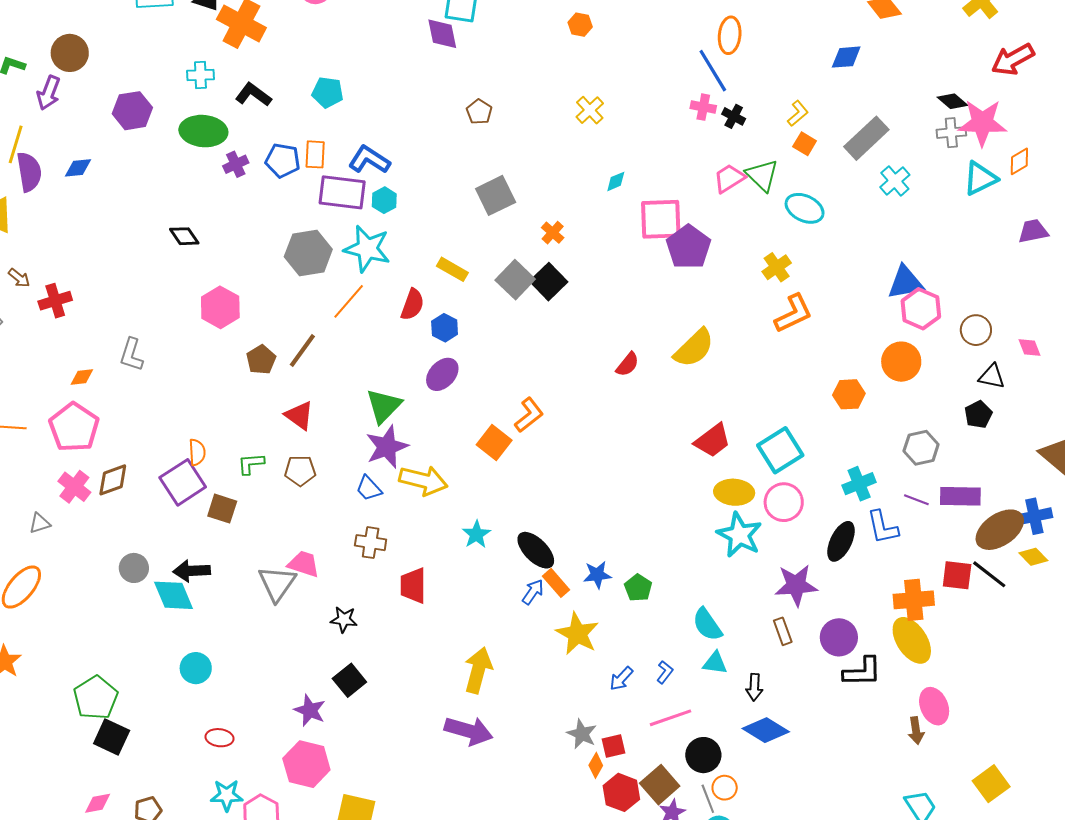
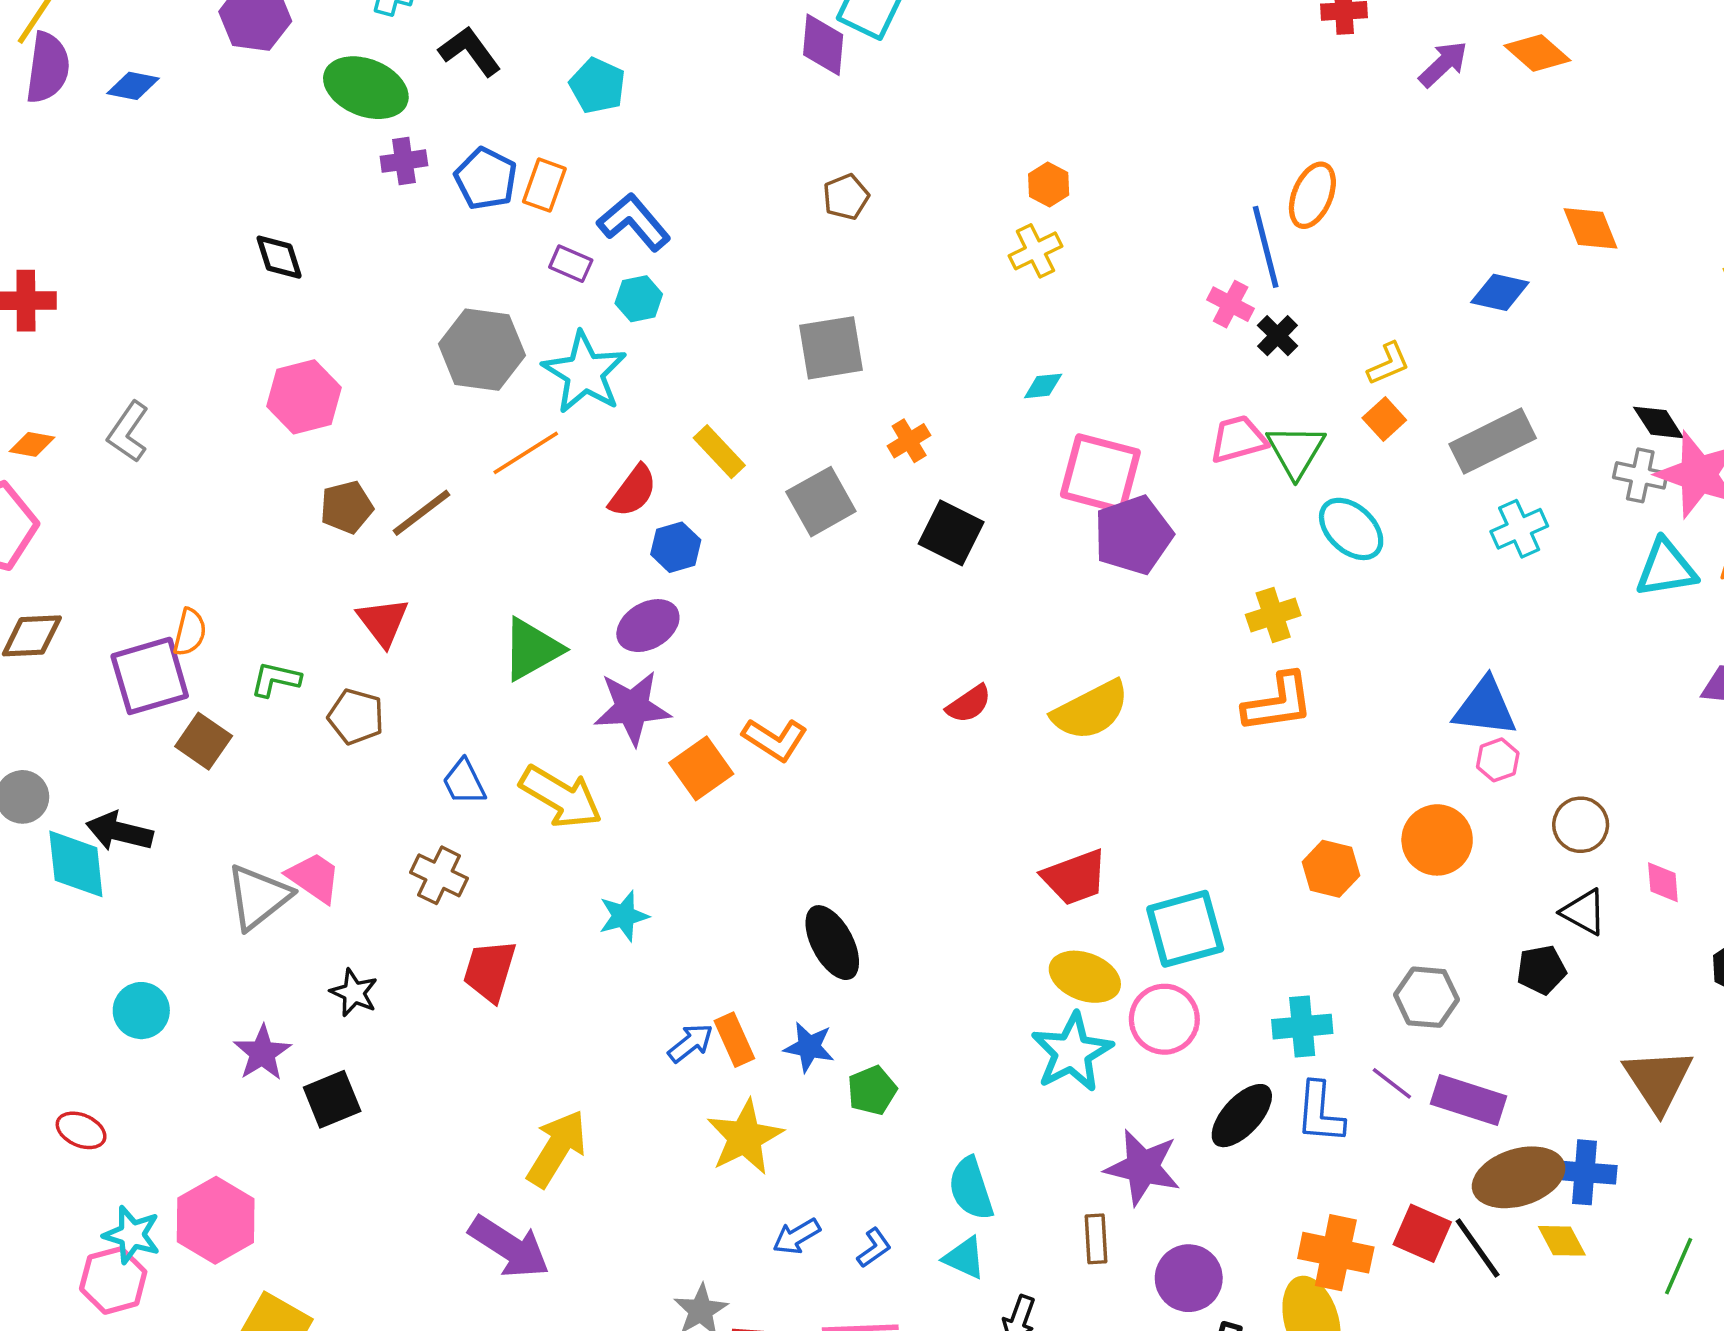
orange hexagon: (580, 25) -> (1049, 184), moved
purple rectangle: (342, 192) -> (571, 264), size x0.5
black square: (549, 282) -> (951, 533), moved, turned -36
pink hexagon: (921, 309) -> (1498, 760), size x0.6
orange L-shape: (529, 415) -> (775, 739), turned 54
purple star: (387, 447) -> (632, 708), moved
black ellipse: (536, 550) -> (832, 943), moved
cyan circle: (196, 668) -> (141, 1011), moved
purple star: (310, 710) -> (262, 1053), moved
cyan star: (227, 795) -> (132, 1235), moved

